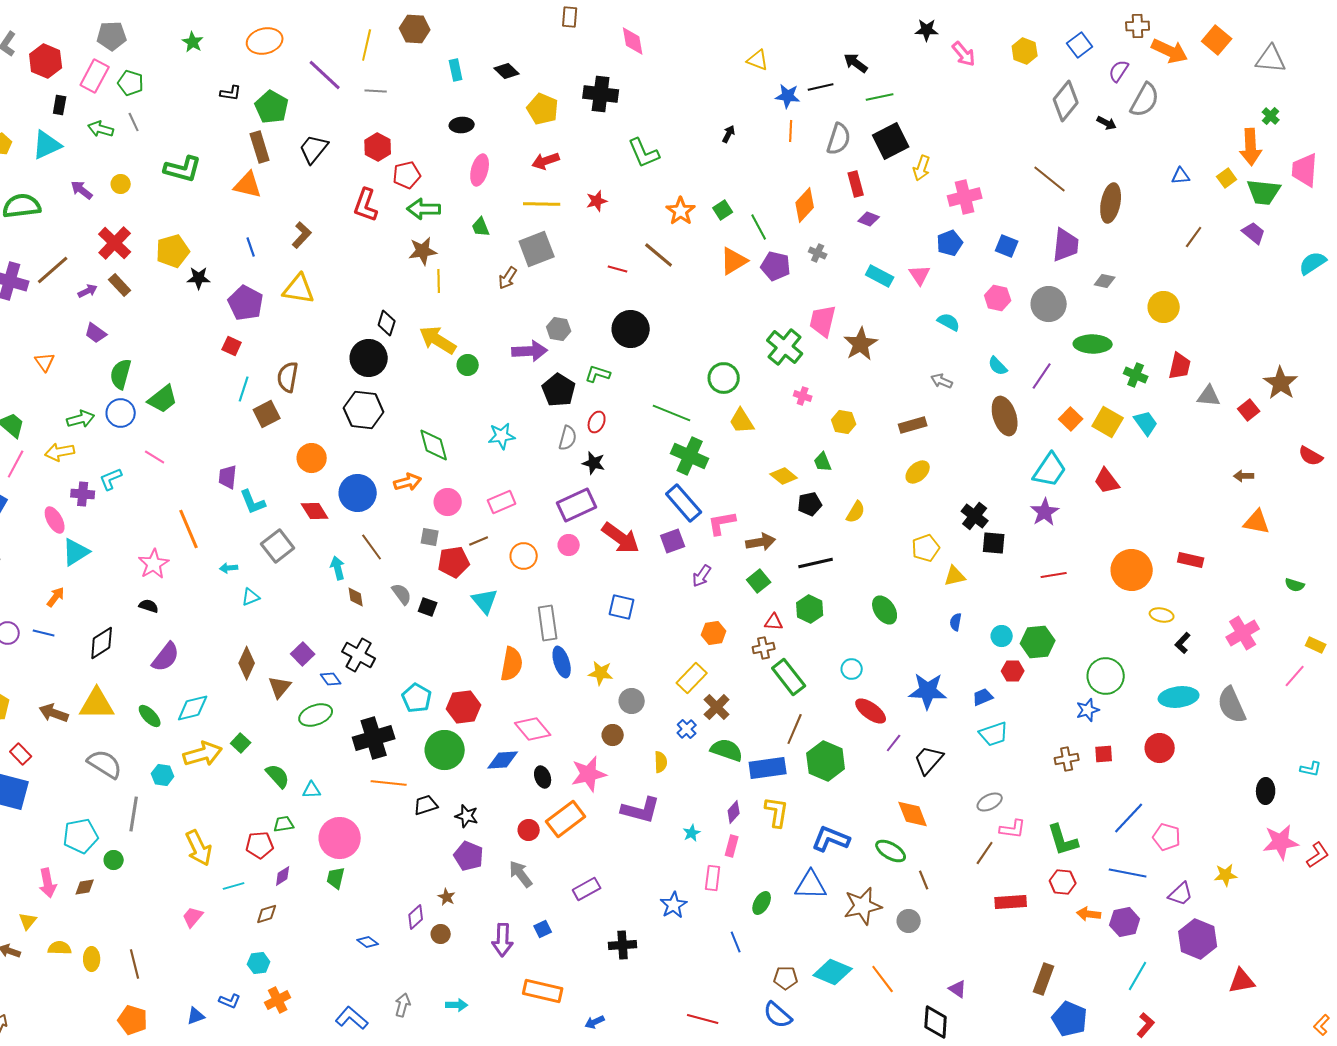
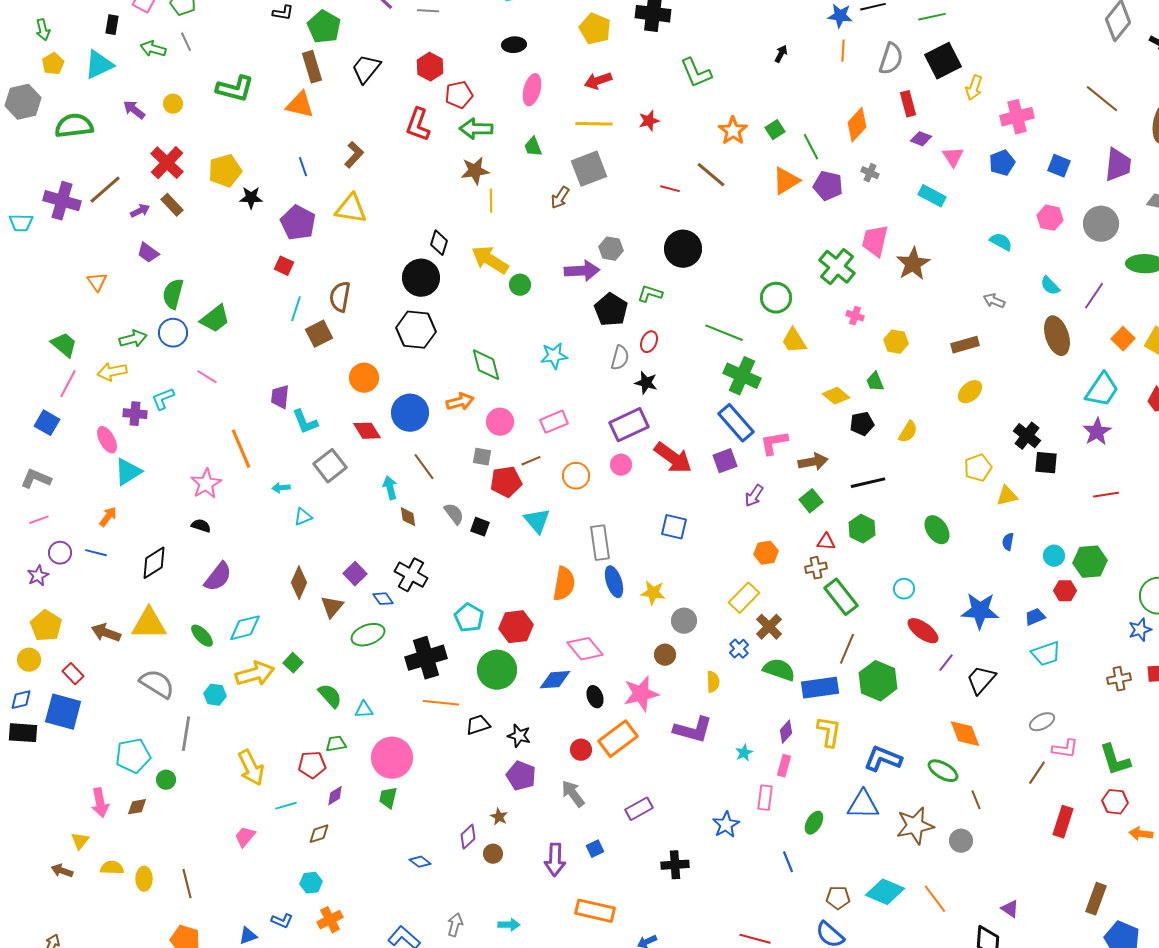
pink triangle: (920, 275) -> (953, 157), moved
red rectangle: (1011, 902) -> (1063, 822), turned -68

